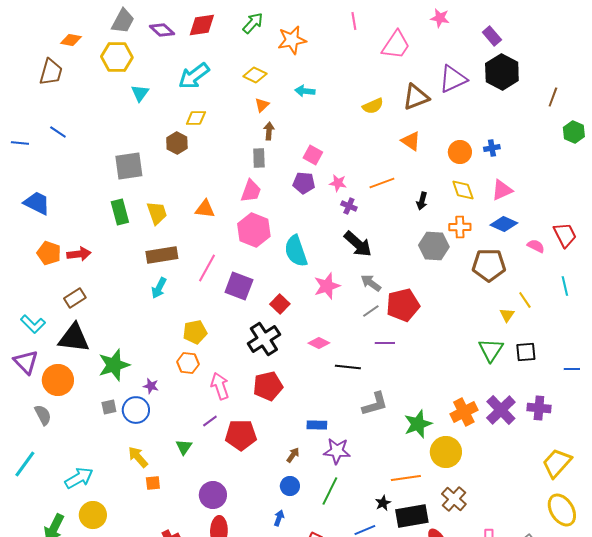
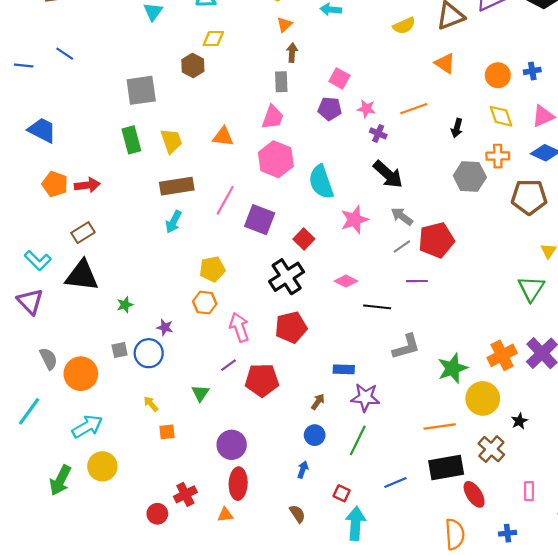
green star: (114, 365) -> (125, 305), size x0.5
orange circle: (58, 380) -> (81, 374), moved
yellow arrow: (138, 457) -> (151, 404), size x0.7
black star: (383, 503) -> (519, 421), moved

